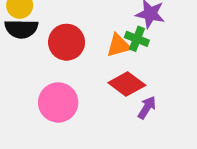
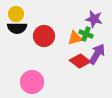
pink circle: (58, 102) -> (32, 82), moved
purple arrow: (147, 108) -> (97, 54), moved, size x1.5

